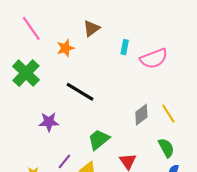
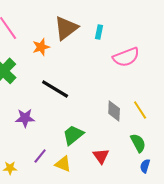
brown triangle: (91, 28) -> (66, 28), size x1.5
cyan rectangle: (125, 47) -> (99, 32), moved
gray diamond: (141, 115) -> (114, 111), turned -50

